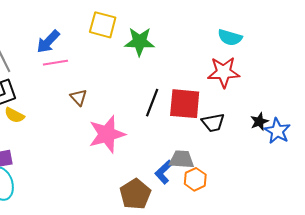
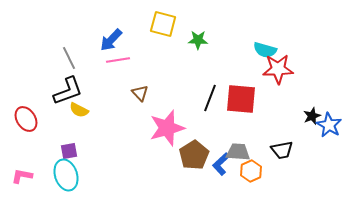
cyan semicircle: (230, 37) -> (265, 50), moved
green star: (140, 42) -> (198, 40), size x0.7
black trapezoid: (213, 123) -> (282, 150), moved
brown pentagon: (135, 194) -> (194, 155), moved

